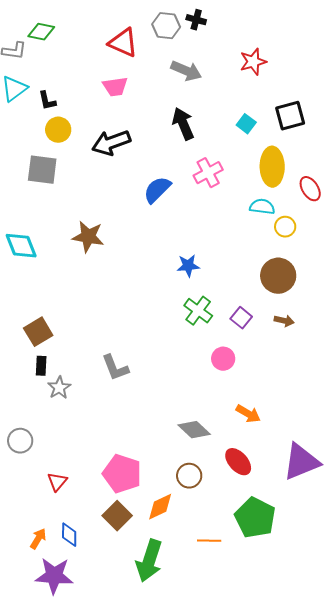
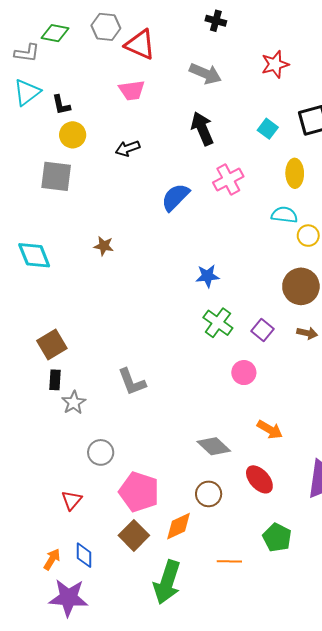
gray hexagon: (166, 26) -> (106, 27), moved
black arrow: (111, 143) -> (128, 148), size x0.6
yellow ellipse: (272, 167) -> (295, 173), size x0.7
brown star: (88, 237) -> (104, 246), size x0.6
gray circle: (20, 441) -> (101, 452), moved
green pentagon: (255, 518) -> (277, 538), size x0.7

